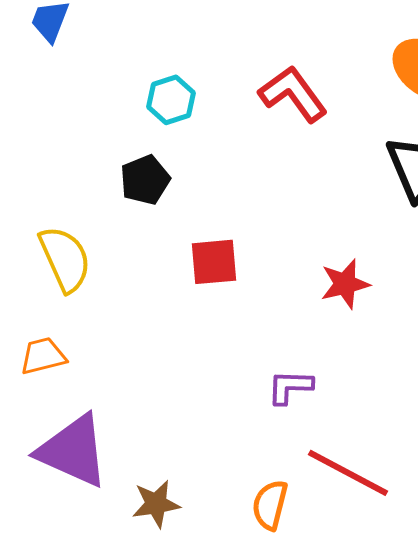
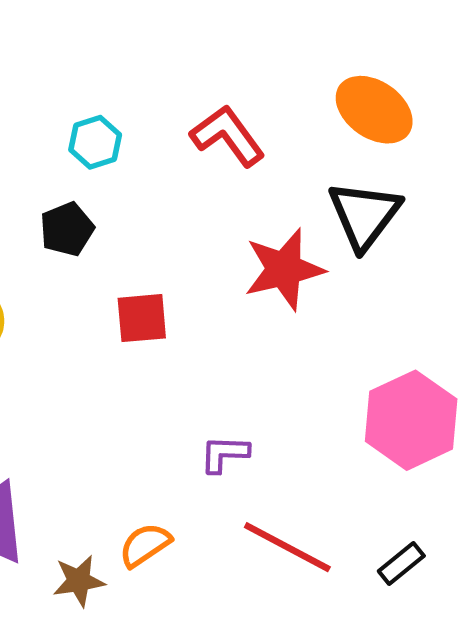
red star: (345, 284) -> (284, 269), moved, size x1.5
orange semicircle: (270, 505) -> (145, 545), moved, turned 42

